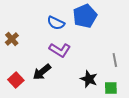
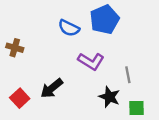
brown cross: (12, 39) -> (15, 48), turned -32
purple L-shape: (60, 50) -> (91, 61), moved
gray line: (115, 60) -> (128, 75), moved

